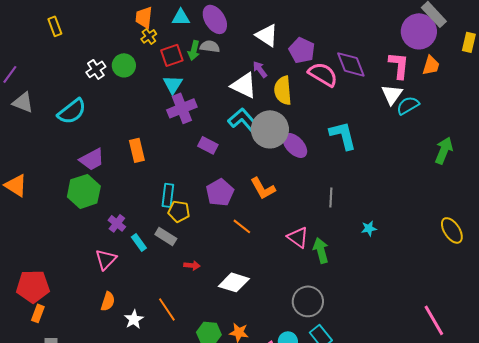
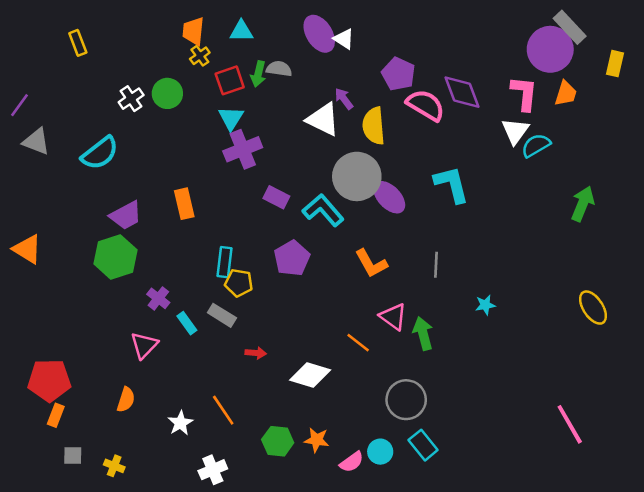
purple ellipse: (215, 19) -> (319, 34), moved
white triangle: (267, 35) -> (344, 39), moved, size x0.7
cyan L-shape: (244, 120) -> (323, 210), moved
orange L-shape: (263, 188) -> (371, 263), moved
orange line: (242, 226) -> (358, 343), moved
orange semicircle: (108, 301) -> (126, 400), moved

